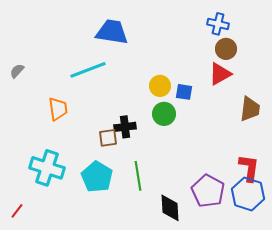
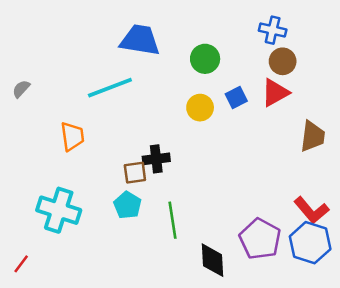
blue square: (184, 92) -> (236, 98), moved, turned -36
green circle: (164, 114) -> (205, 59), moved
red L-shape: (249, 168) -> (311, 210), turned 132
cyan pentagon: (97, 177) -> (127, 205), moved, size x0.7

